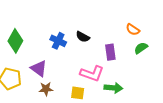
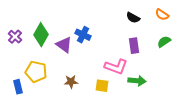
orange semicircle: (133, 30) -> (162, 15), moved
black semicircle: (83, 37) -> (133, 18), moved
purple triangle: (39, 68) -> (64, 45), moved

